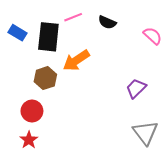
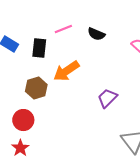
black rectangle: (48, 37) -> (39, 48), size x0.7
purple trapezoid: (136, 88) -> (107, 98), moved

